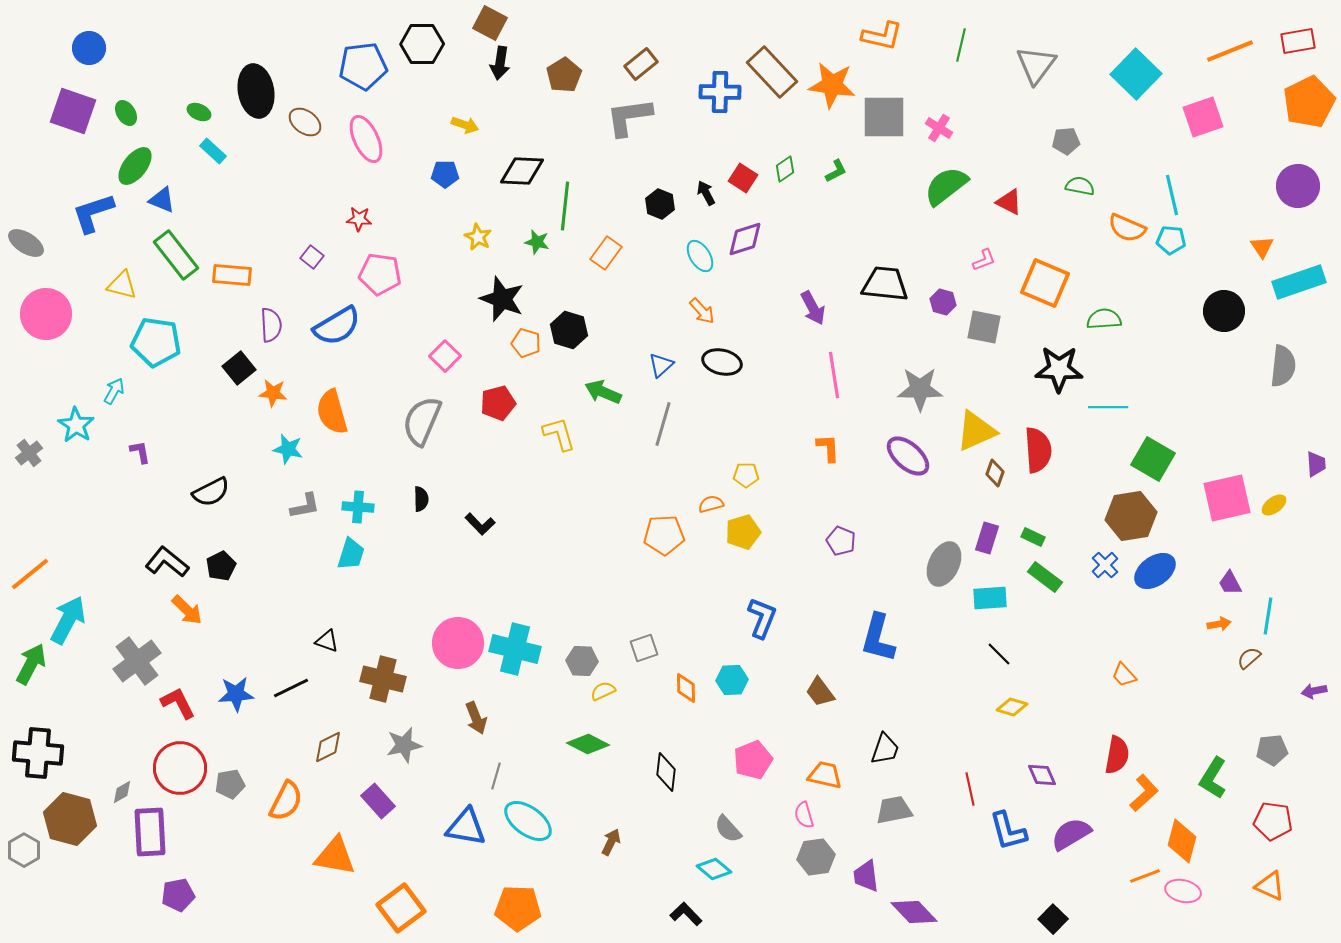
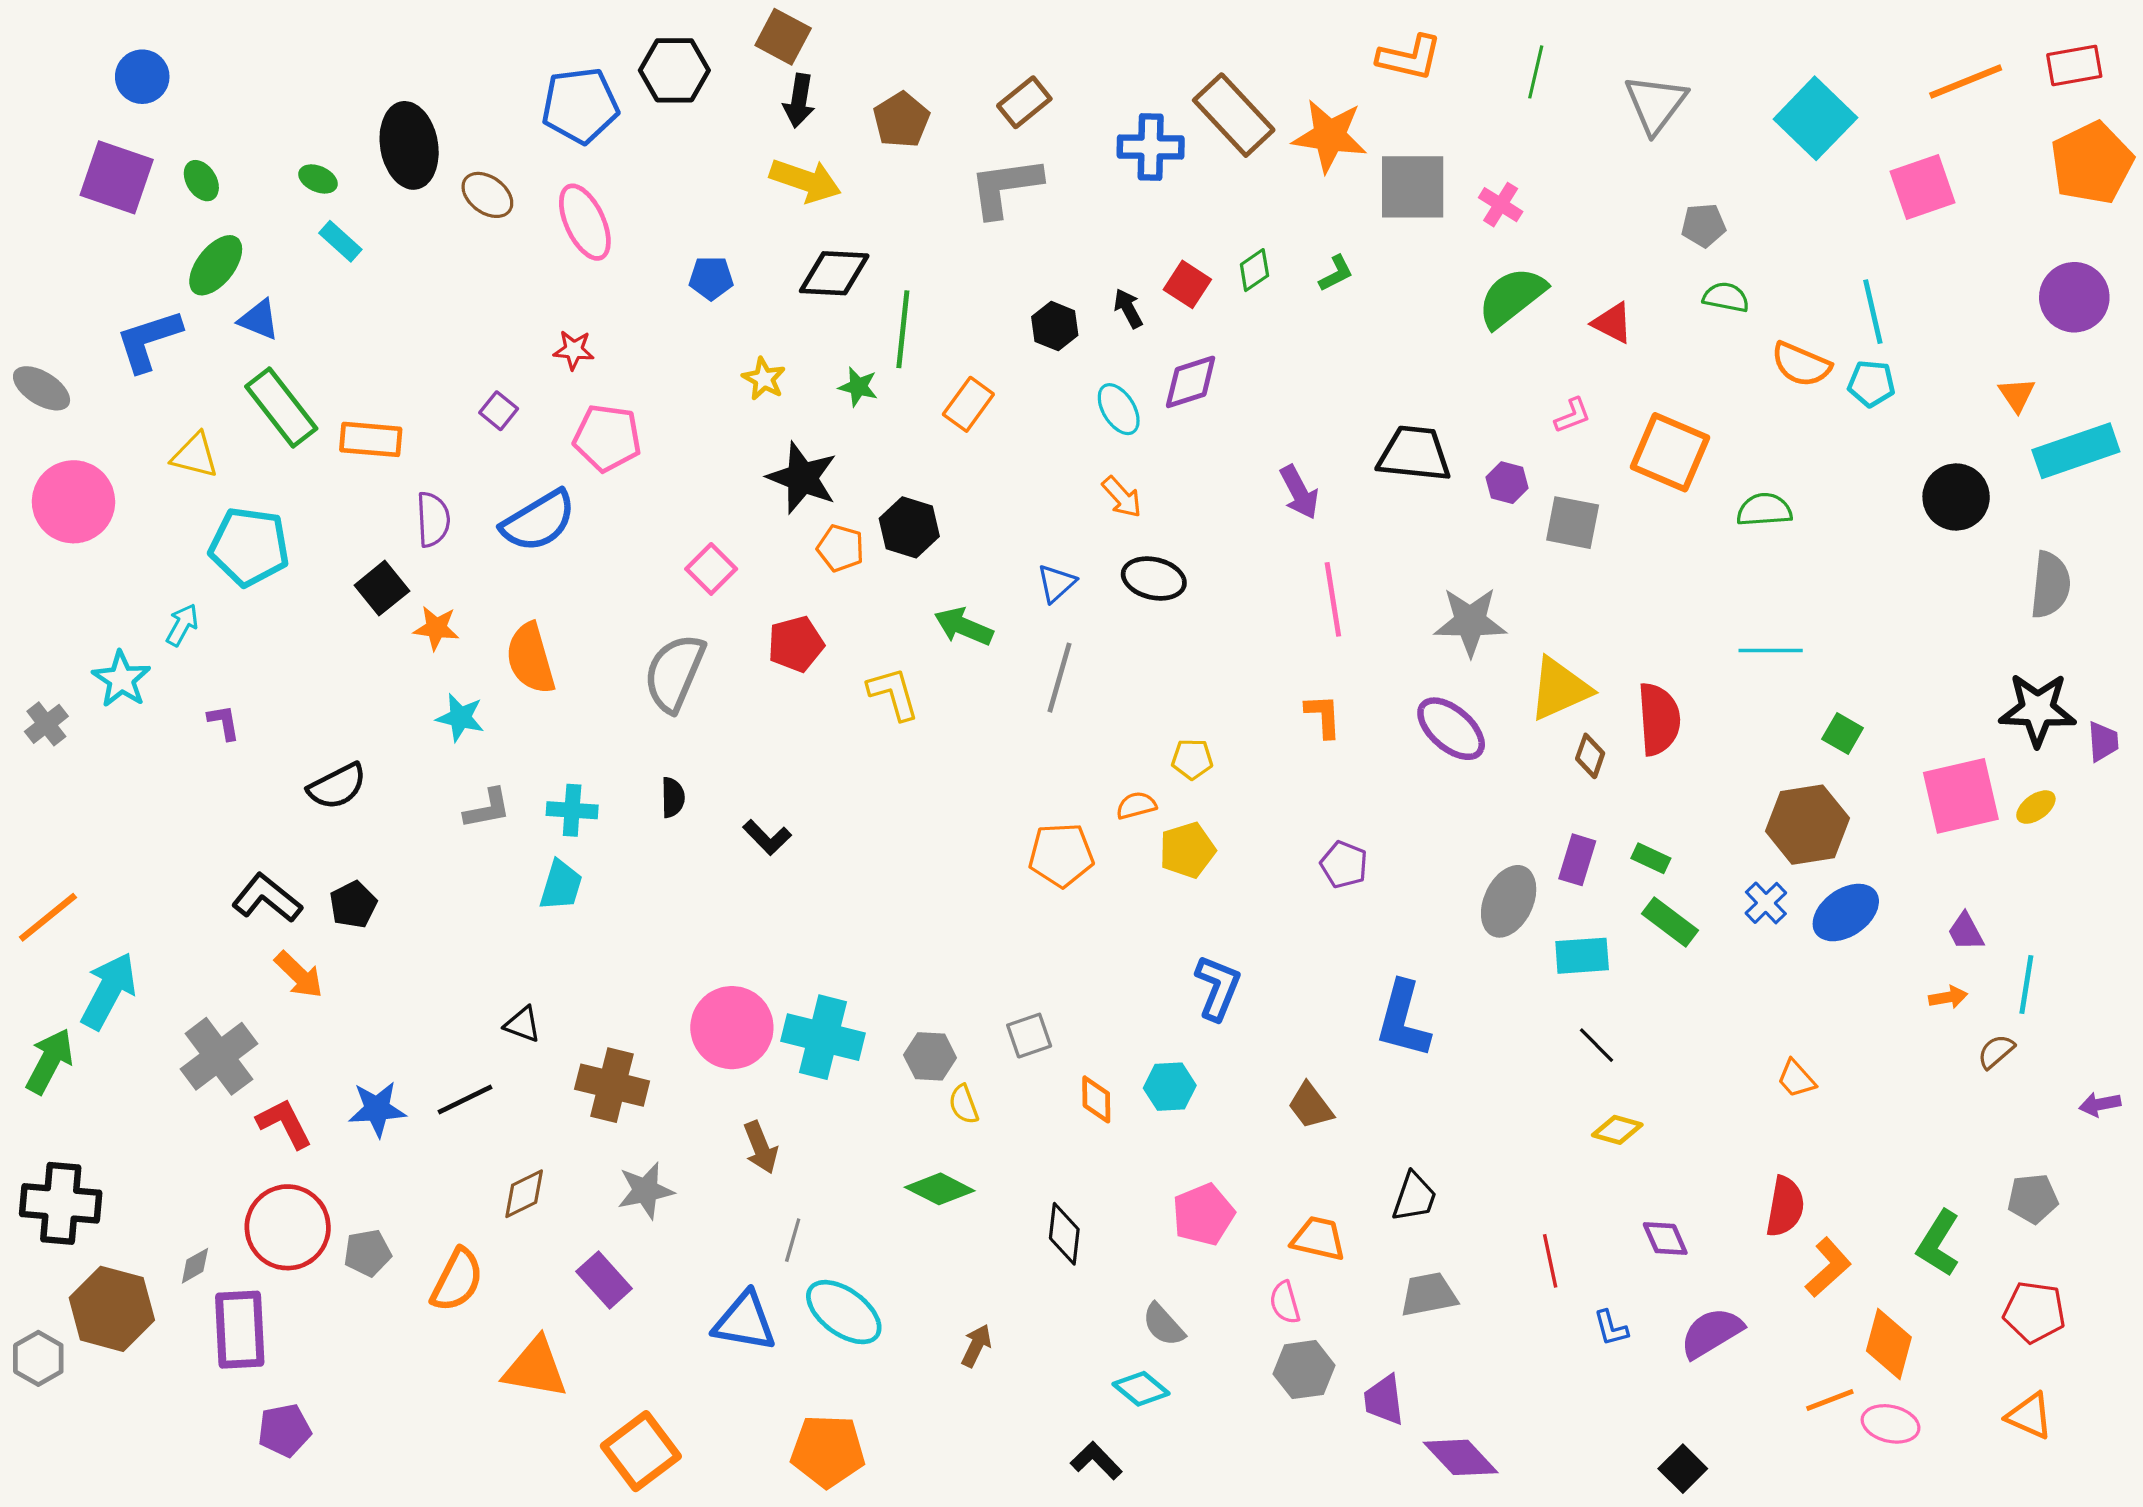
yellow arrow: (465, 125) -> (805, 181), moved, size x1.6
black star: (1059, 369) -> (2038, 710), moved
green square: (1153, 459) -> (1843, 734), size x0.6
yellow semicircle: (603, 691) -> (964, 1104), turned -85
blue L-shape: (1008, 831) -> (1611, 1328), size x0.6

